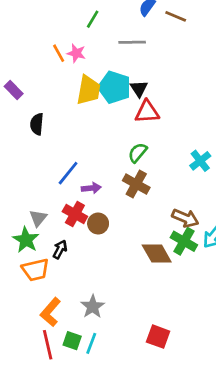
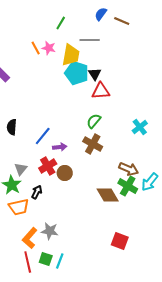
yellow trapezoid: (89, 90) -> (71, 55), moved
black semicircle: (37, 124) -> (12, 127), moved
red cross: (75, 214) -> (48, 166), turned 30
gray star: (93, 307) -> (50, 231), moved, turned -30
red square: (158, 337) -> (120, 241), moved

